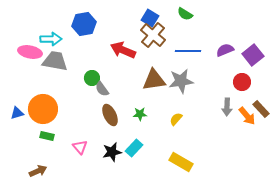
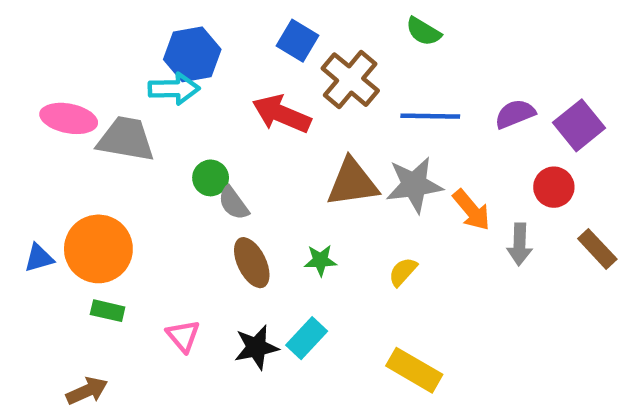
blue square: (150, 18) -> (298, 41), moved
cyan arrow: (51, 39) -> (174, 89), moved
orange arrow: (247, 116) -> (471, 210), moved

